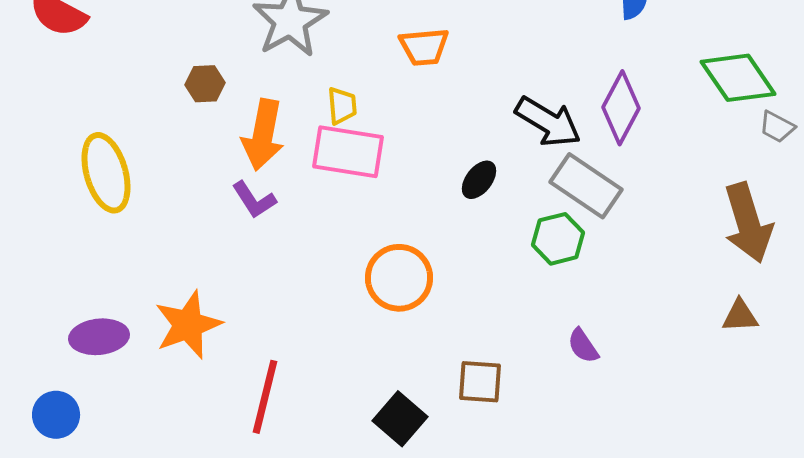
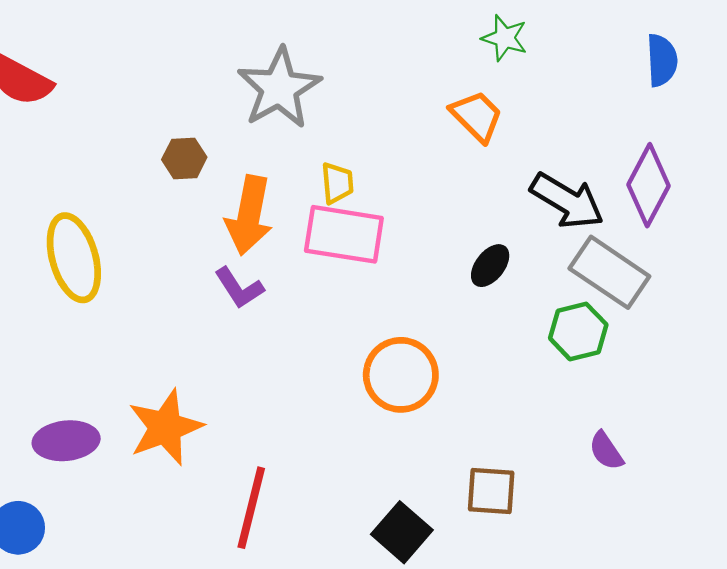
orange trapezoid: (424, 47) -> (477, 116), moved, turned -130

